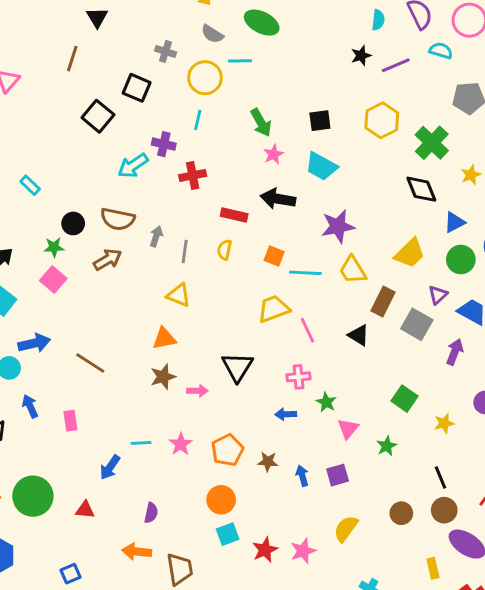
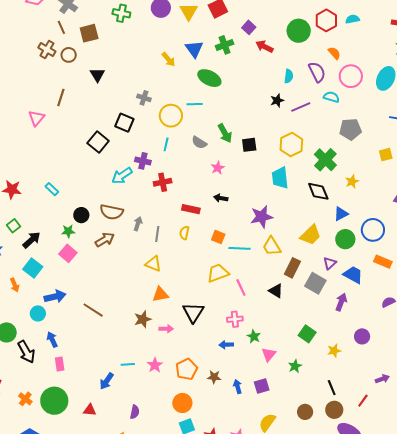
gray semicircle: (212, 34) -> (199, 143), moved
brown line: (72, 59) -> (61, 98), moved
green arrow: (261, 123) -> (225, 133), moved
cyan trapezoid: (321, 166) -> (280, 178), moved, turned 55
black arrow: (278, 199) -> (221, 198), size x0.6
orange triangle: (164, 338) -> (160, 294), moved
pink rectangle: (70, 421) -> (60, 364), moved

